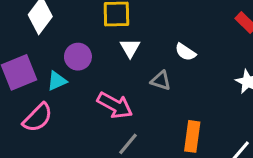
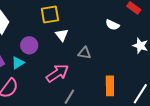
white semicircle: (185, 52) -> (112, 25), moved
pink arrow: (115, 105) -> (57, 73), turned -55

